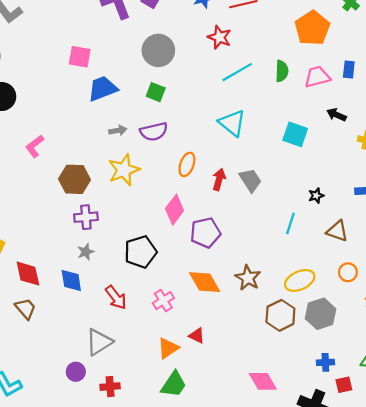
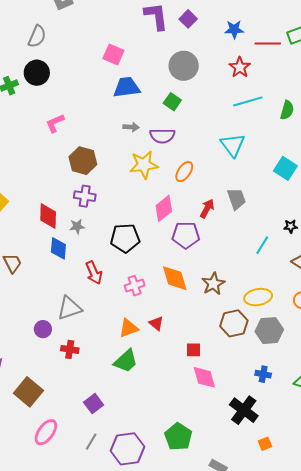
yellow star: (124, 170) -> (144, 165), moved
red arrow: (219, 180) -> (207, 208), moved
red diamond: (28, 274) -> (48, 216), moved
red square: (344, 385) -> (194, 350), moved

